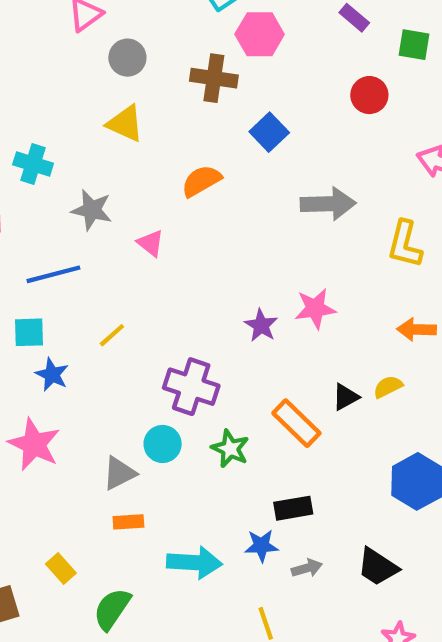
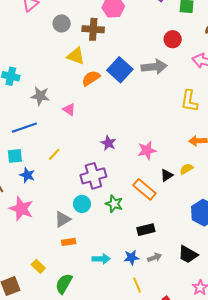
gray circle: (127, 58) -> (62, 23), moved
red circle: (369, 95) -> (173, 39), moved
yellow triangle: (125, 123) -> (76, 56), moved
blue square: (269, 132) -> (120, 70), moved, size x1.4
gray arrow: (328, 204) -> (154, 67), moved
pink star: (315, 309) -> (147, 150), moved
purple star: (261, 325) -> (108, 143), moved
purple cross: (191, 387) -> (93, 176), turned -30
blue star: (261, 546) -> (131, 257), moved
cyan arrow: (194, 563) -> (101, 259), size x0.7

